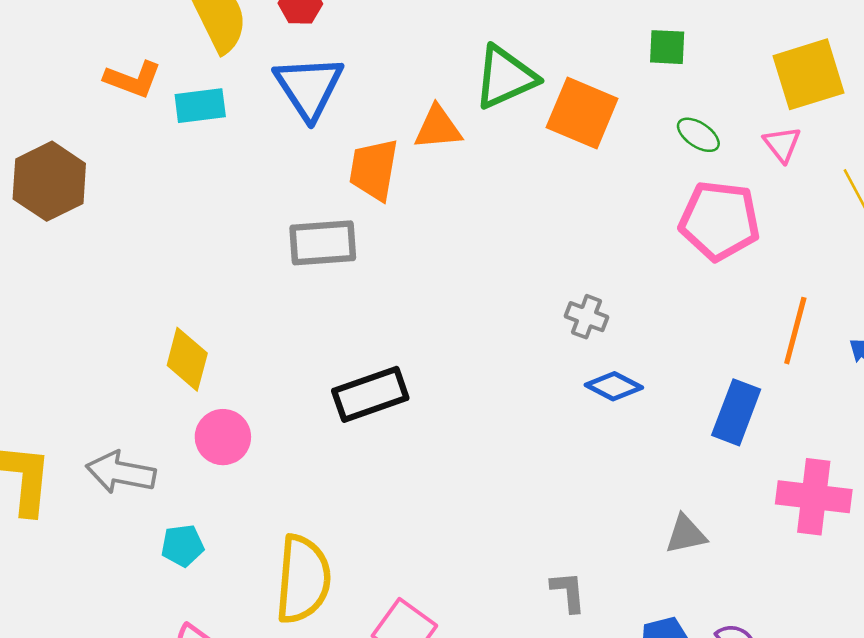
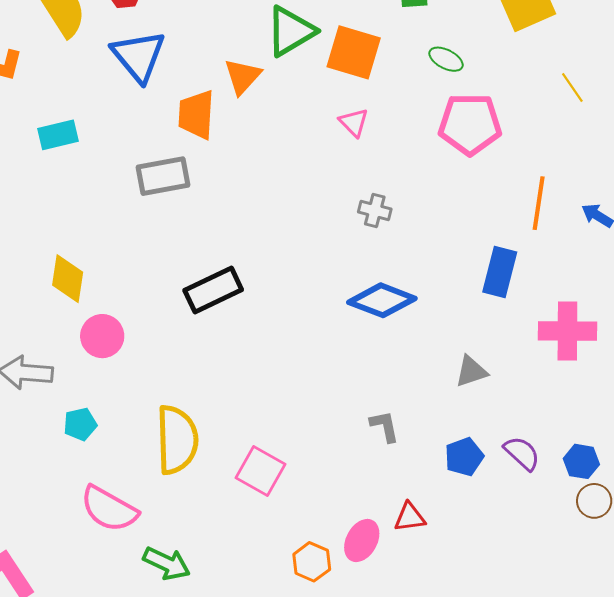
cyan rectangle: (200, 106) -> (58, 135), moved
orange triangle: (438, 128) -> (243, 76), turned -36
pink triangle: (782, 144) -> (354, 122), moved
blue diamond: (614, 386) -> (382, 300), moved, size x1.5

